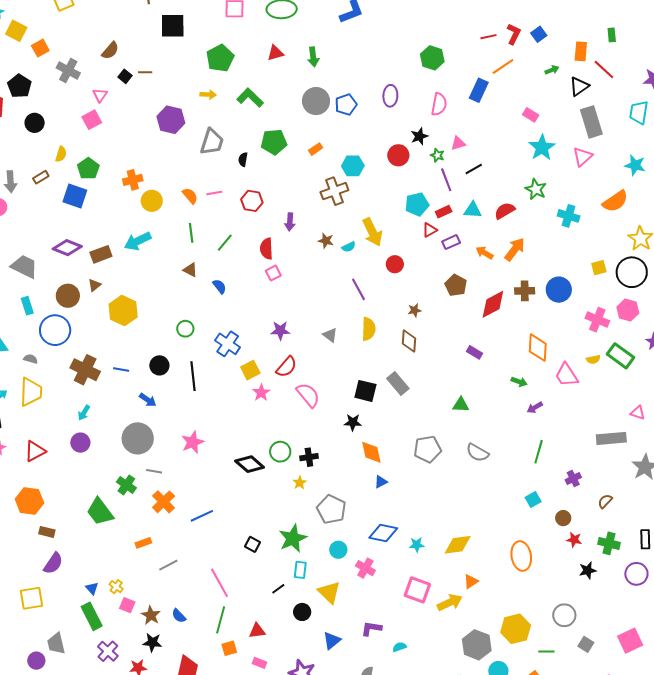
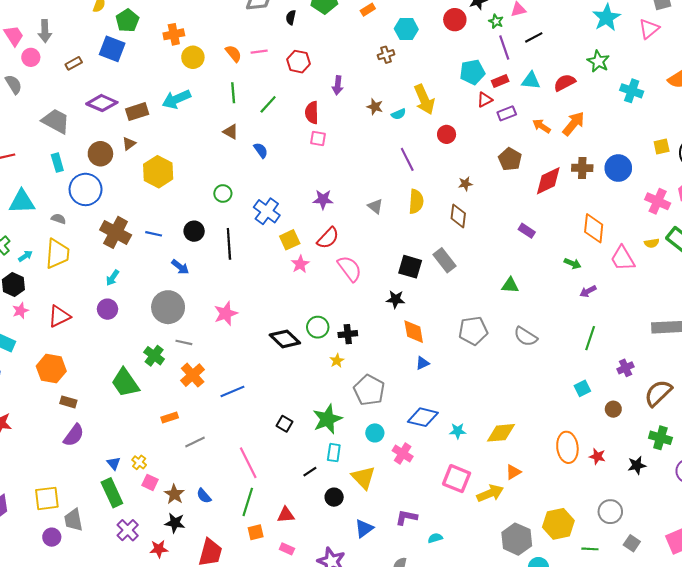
brown rectangle: (41, 177) -> (74, 63), moved
brown cross: (334, 191) -> (386, 55), size x0.6
pink square: (273, 273) -> (318, 139), turned 35
brown semicircle: (605, 501) -> (658, 393), size x1.8
red star: (574, 540) -> (597, 456), moved
yellow square: (31, 598) -> (47, 498), moved

